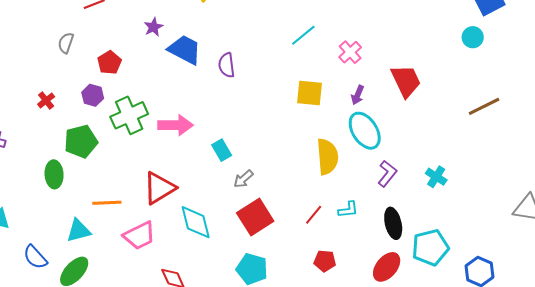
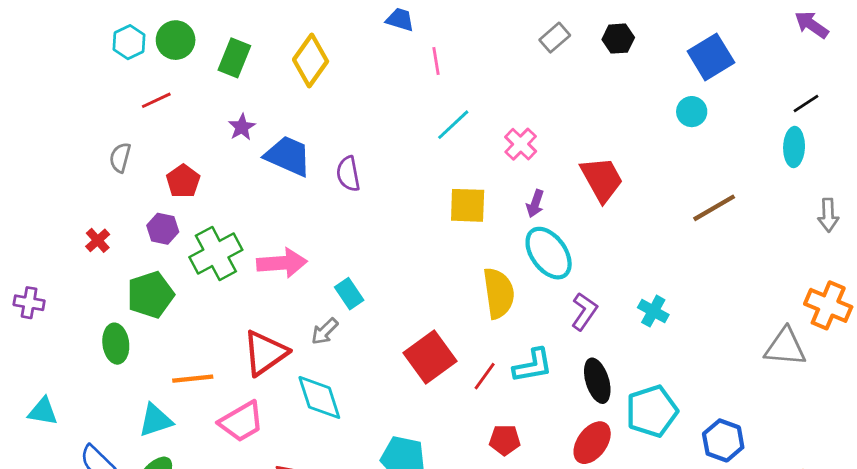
gray arrow: (243, 179) -> (325, 331), moved
cyan L-shape: (348, 210) -> (533, 366), size x1.4
red square: (255, 217) -> (430, 357), moved

